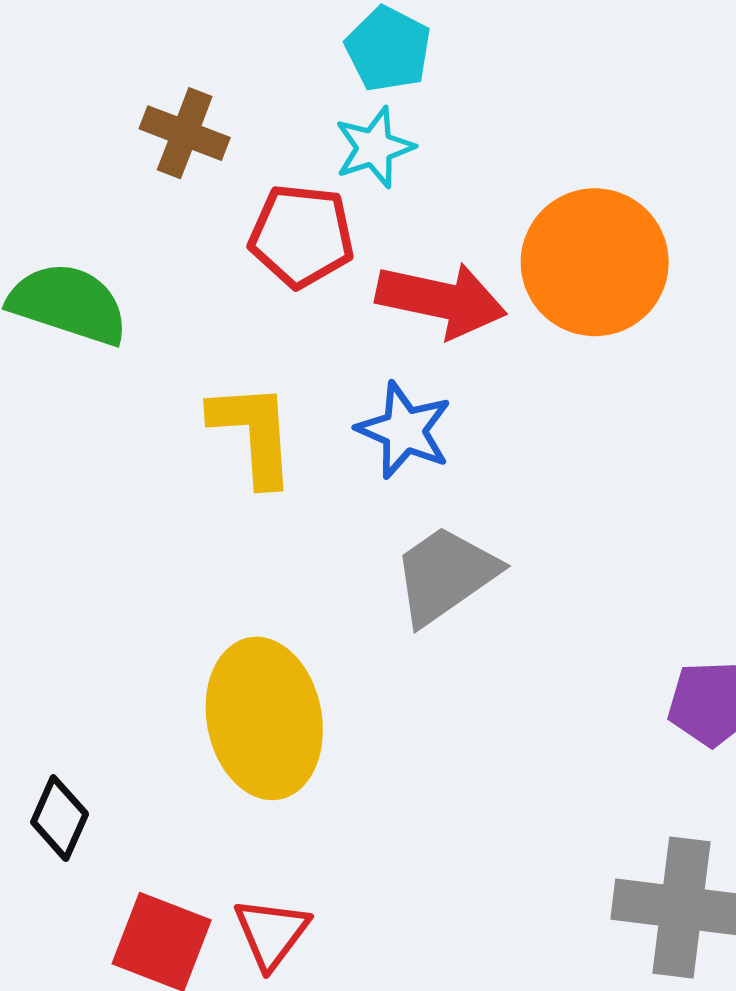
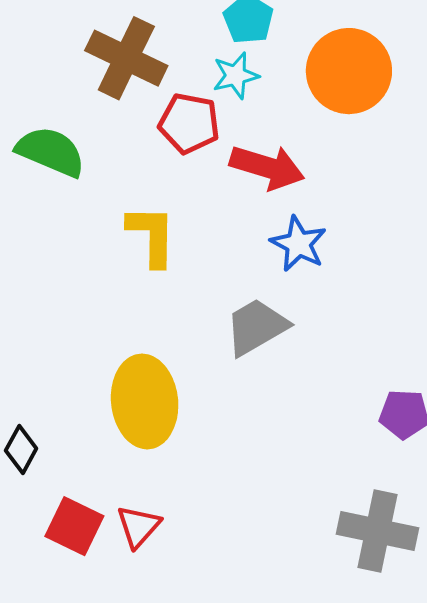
brown cross: (185, 133) -> (126, 58), size x1.6
orange circle: (595, 262) -> (349, 71), moved
blue star: (404, 430) -> (298, 244), moved

